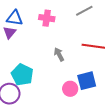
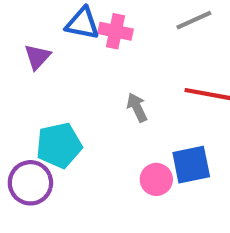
blue triangle: (15, 18) -> (82, 23), moved
cyan pentagon: (22, 75) -> (59, 145), turned 30

